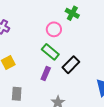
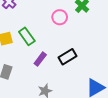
green rectangle: (50, 52) -> (27, 36), moved

